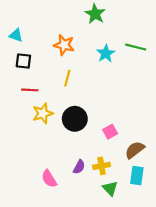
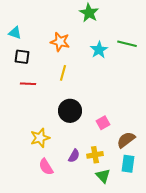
yellow star: (43, 113) -> (40, 138), moved

